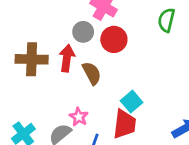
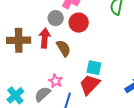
cyan square: (132, 102) -> (94, 68), turned -35
red trapezoid: (124, 124) -> (90, 85), turned -140

